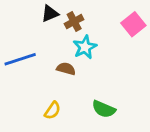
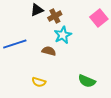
green semicircle: (104, 109) -> (87, 81), moved
yellow semicircle: (53, 110) -> (39, 82), turned 72

